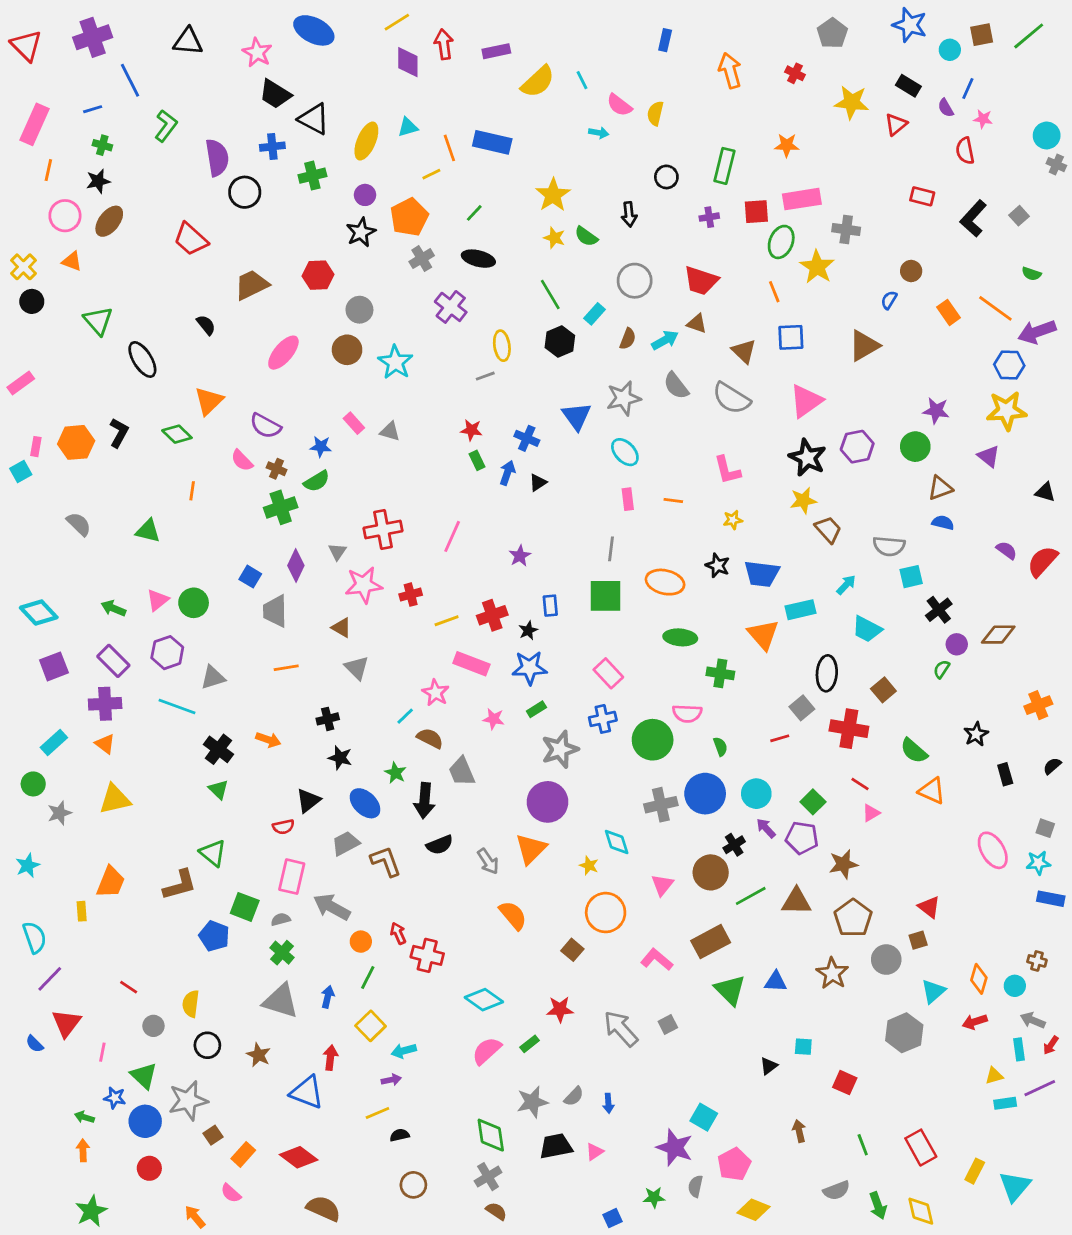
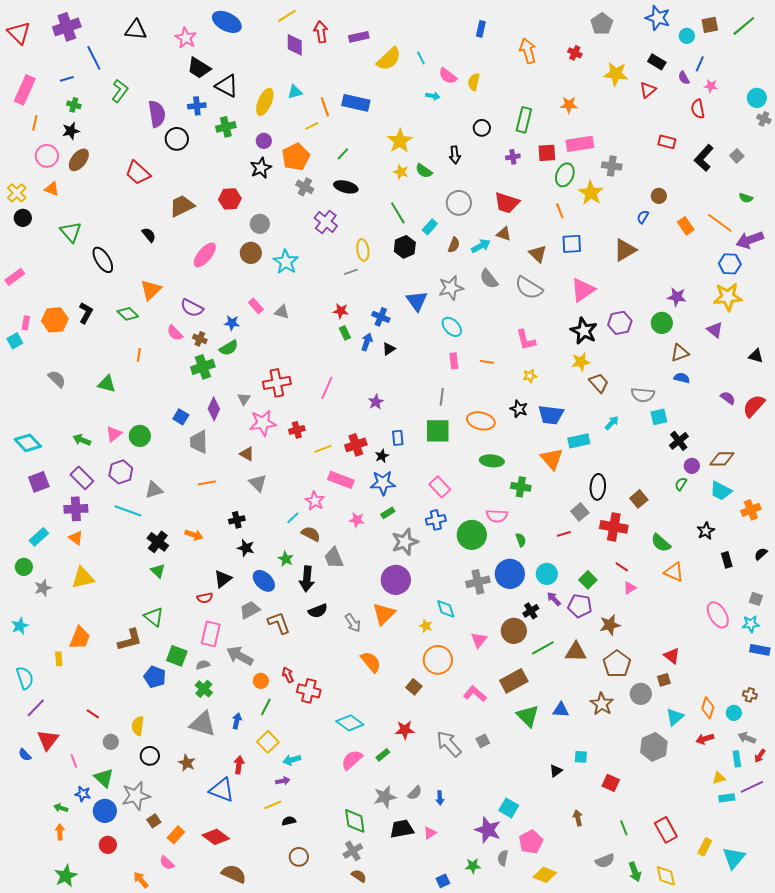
gray cross: (422, 259) -> (305, 187), turned -30
cyan trapezoid: (867, 629) -> (721, 491), moved
pink line: (102, 1052) -> (74, 761), turned -32

